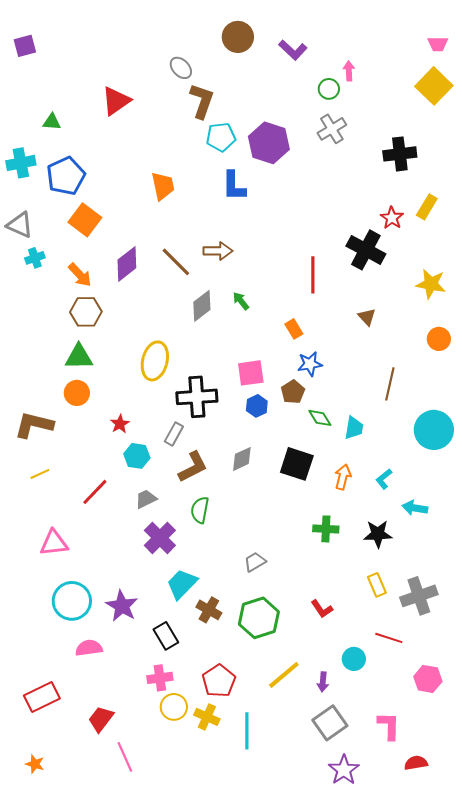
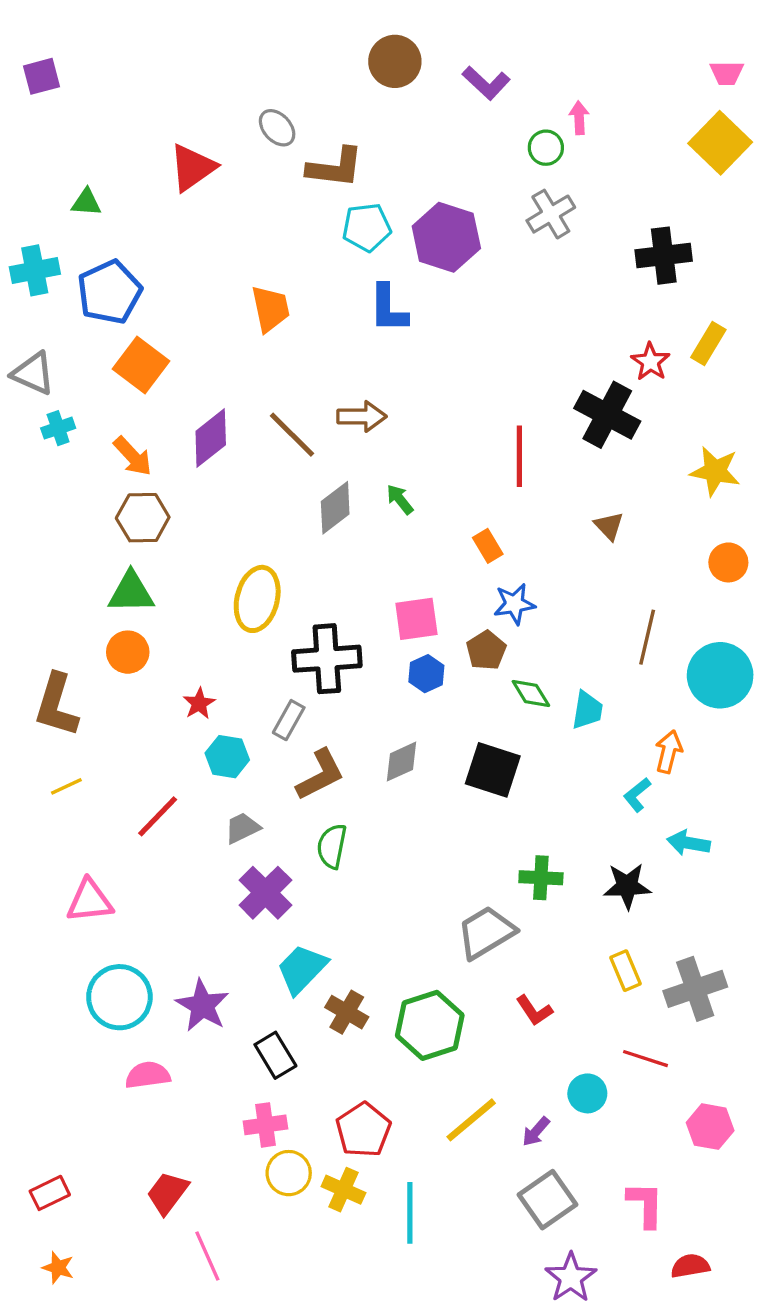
gray ellipse: (181, 68) -> (277, 128), moved
brown L-shape: (202, 101) -> (335, 168), turned 78
brown L-shape: (34, 425) -> (56, 705), turned -87
cyan circle: (434, 430) -> (720, 675), moved
orange arrow: (343, 477) -> (669, 752), moved
gray trapezoid: (255, 562) -> (486, 932), moved, size x1.6
purple arrow: (323, 682) -> (536, 1132), turned 36
red rectangle: (42, 697) -> (50, 1193), moved, size x0.7

